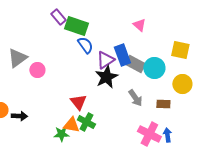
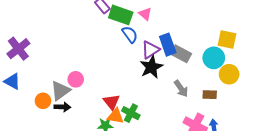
pink triangle: (139, 25) -> (145, 14), moved
gray triangle: (17, 58) -> (60, 91), moved
cyan circle: (154, 68) -> (214, 58), moved
pink circle: (37, 70) -> (76, 79), moved
red triangle: (78, 102) -> (111, 102), moved

